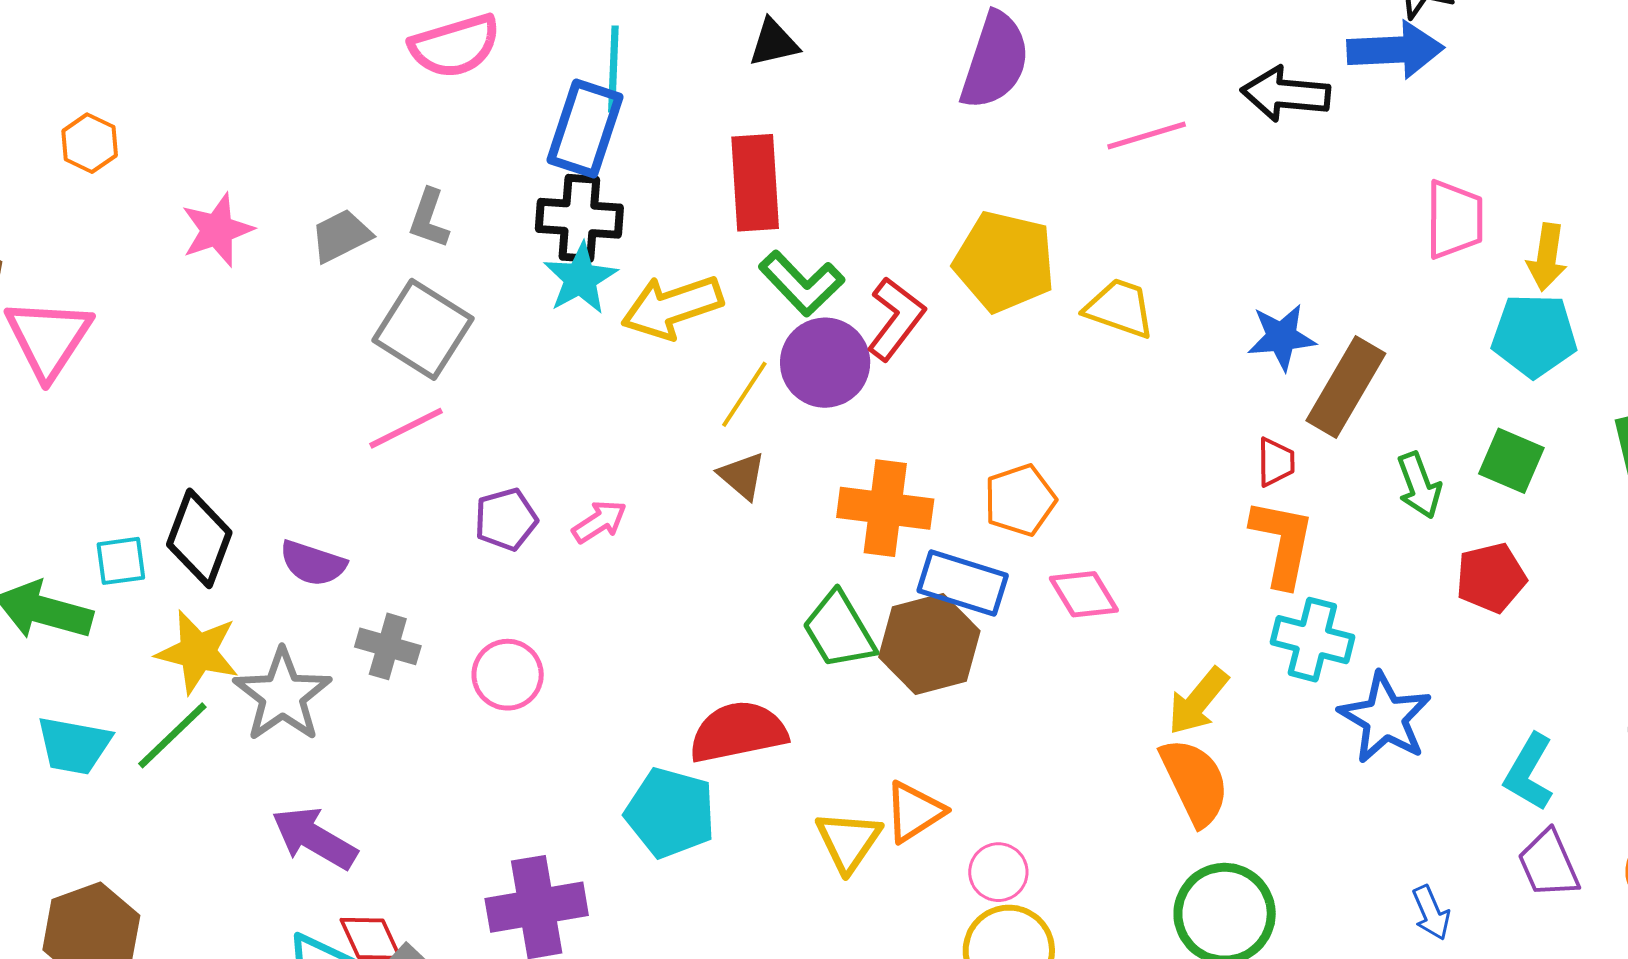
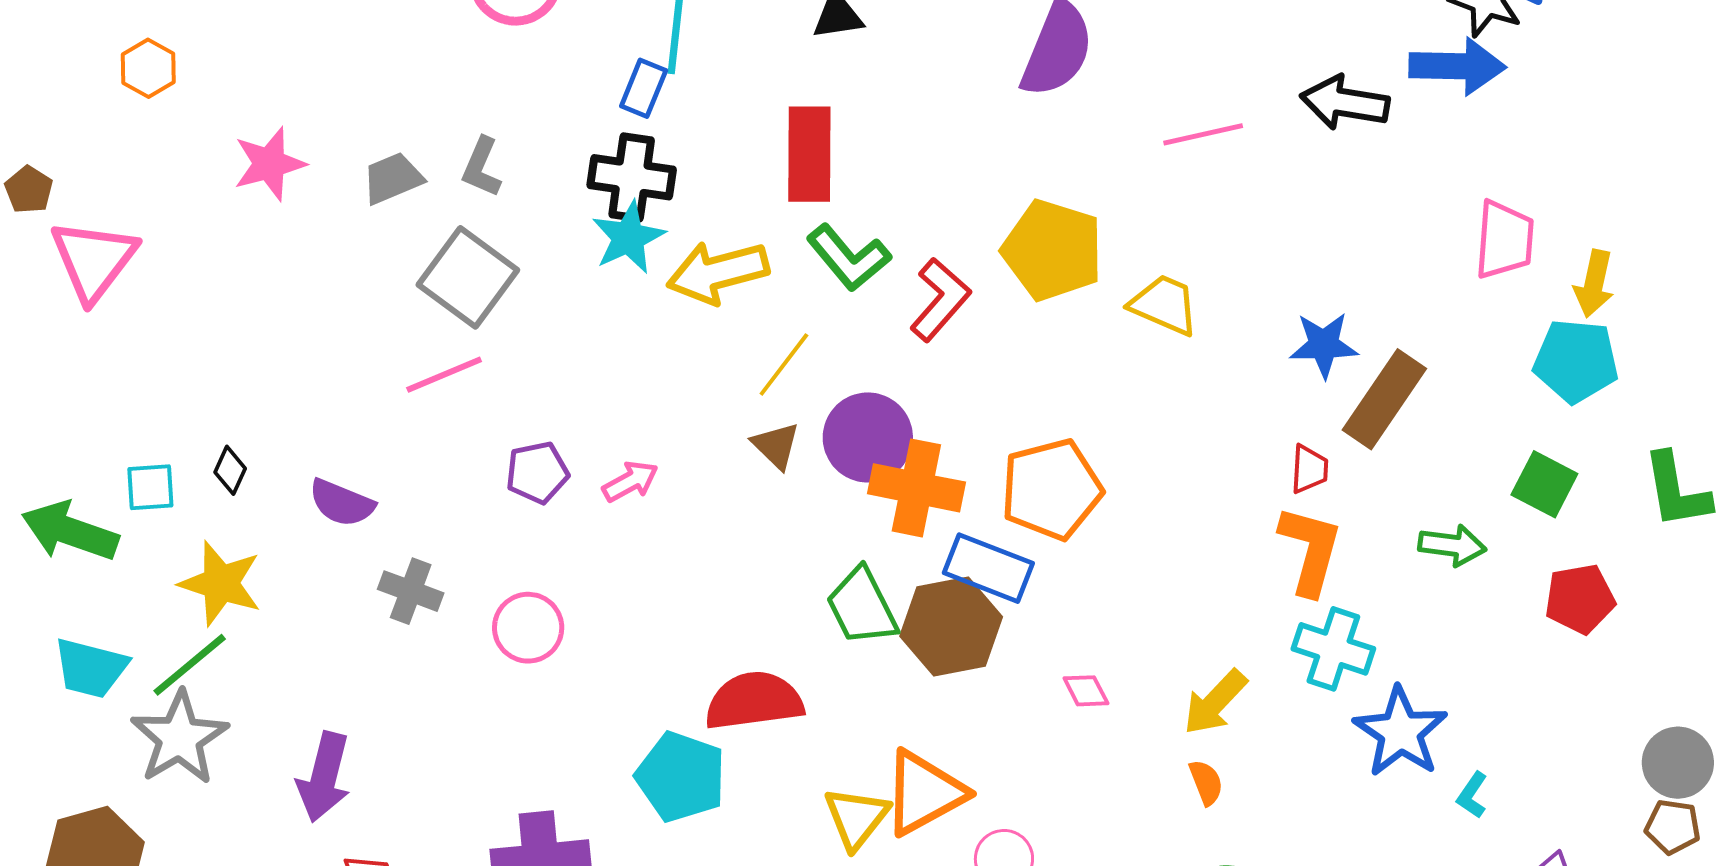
blue rectangle: (585, 128) -> (644, 88), size x0.6
purple circle: (825, 363) -> (868, 437), moved
green arrow: (1419, 485) -> (1452, 545), moved, turned -66
orange pentagon: (1020, 500) -> (1051, 489), size x1.4
black diamond: (199, 538) -> (230, 470), size x0.5
red pentagon: (1491, 578) -> (1580, 599), moved
pink diamond: (1084, 594) -> (1086, 691), moved, size x0.7
gray star: (282, 695) -> (179, 738), moved
cyan L-shape: (1529, 772) -> (1472, 795), moved, size x0.6
orange semicircle: (1195, 782) -> (1206, 782), size x0.5
orange triangle: (914, 812) -> (924, 793), size x1.4
purple arrow: (314, 838) -> (324, 777), turned -110

